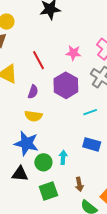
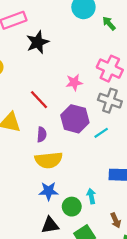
cyan line: (90, 112) -> (101, 133), moved
yellow semicircle: (33, 116) -> (49, 160), size x1.4
blue star: (26, 143) -> (49, 191), size x0.7

